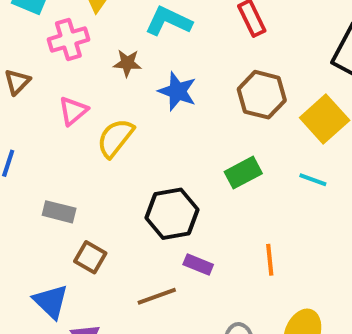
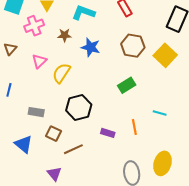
cyan line: (313, 180) -> (160, 113), moved
black hexagon: (172, 214) -> (79, 108), moved
orange line: (270, 260) -> (134, 127), moved
brown line: (157, 296) -> (73, 149), moved
blue triangle: (51, 301) -> (24, 144), moved

